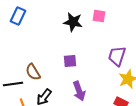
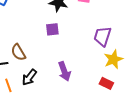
purple square: (70, 61) -> (52, 29), moved

